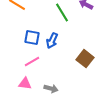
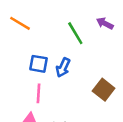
pink line: (32, 62) -> (38, 93), turned -56

